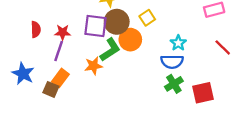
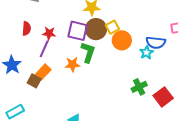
yellow square: (147, 18) -> (112, 27), moved
orange circle: (130, 40) -> (122, 40), moved
green L-shape: (110, 50) -> (88, 52), turned -45
blue semicircle: (172, 62) -> (156, 43), moved
red square: (203, 93) -> (163, 97), turned -30

